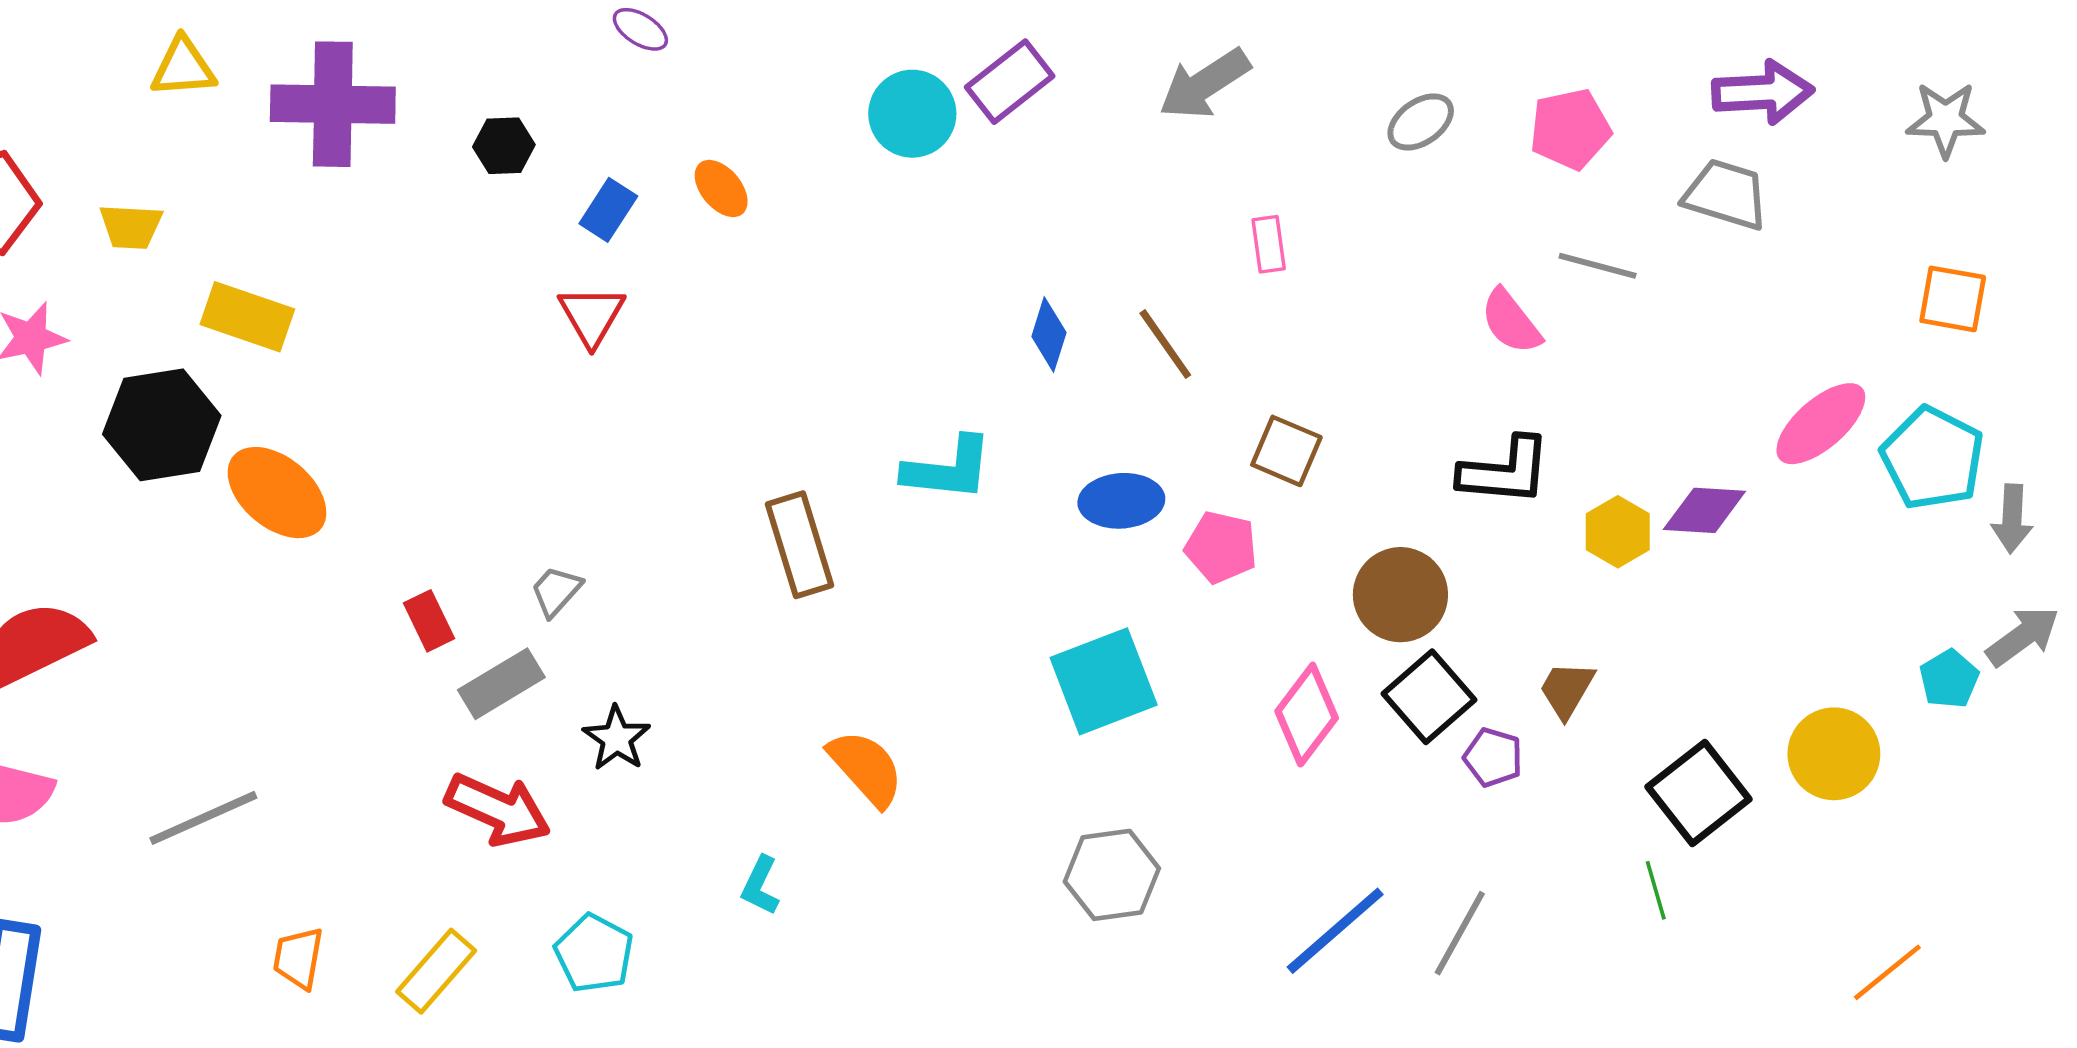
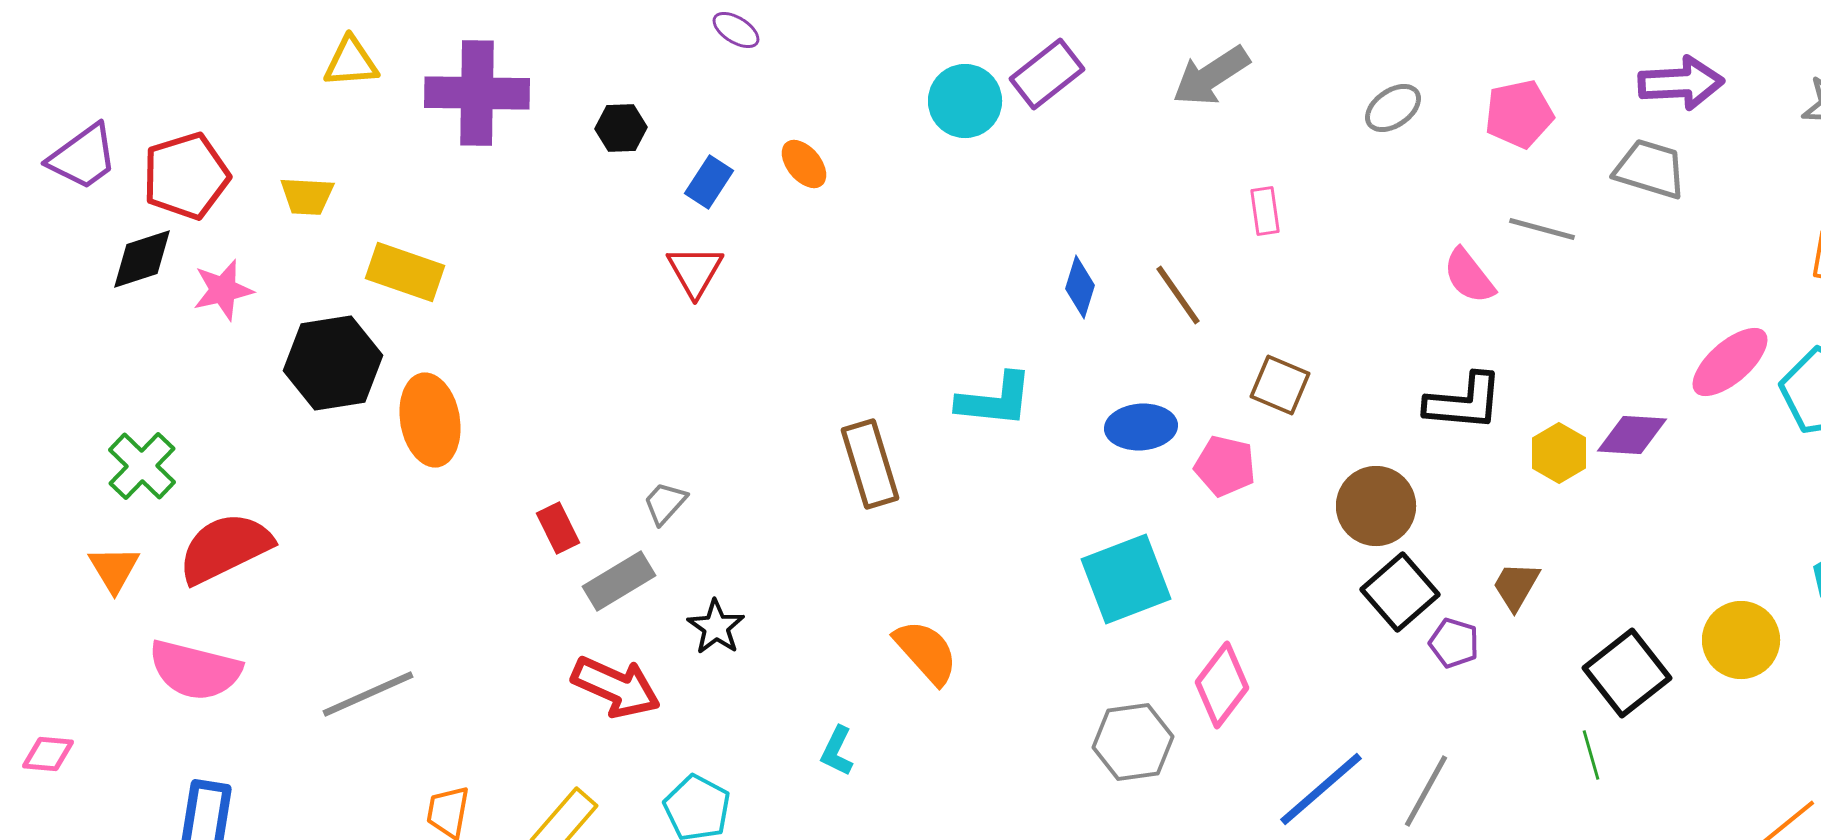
orange ellipse: (277, 493) -> (430, 420), turned 40
pink diamond: (1307, 715) -> (1222, 685), moved

